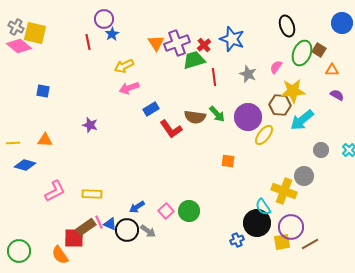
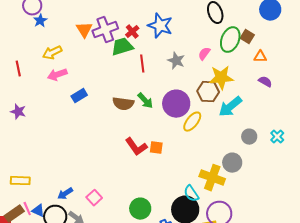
red line: (88, 42) -> (18, 69), moved
red L-shape: (171, 129) -> (136, 147), moved
green circle: (189, 211) -> (140, 209), moved

